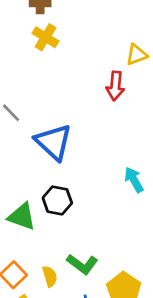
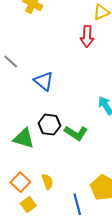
blue triangle: (53, 142) -> (44, 81), size x0.7
green L-shape: (82, 264) -> (76, 133), moved

